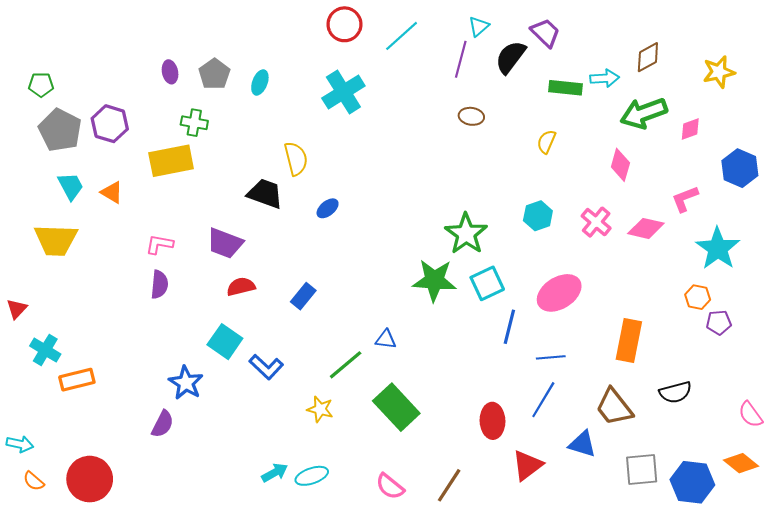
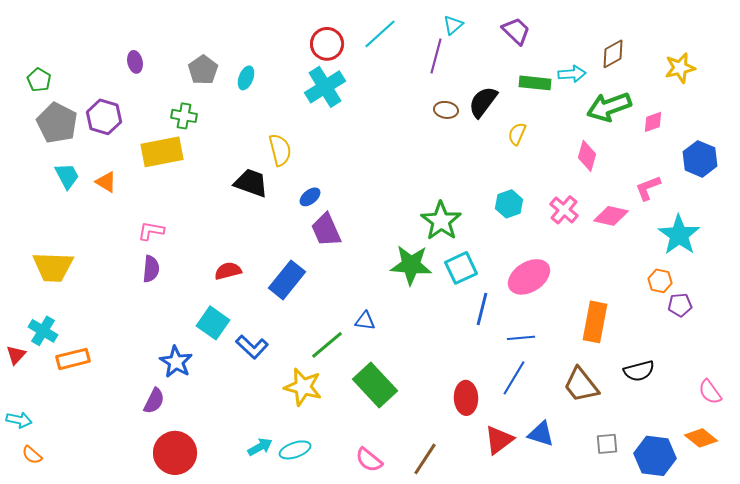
red circle: (344, 24) -> (327, 44), moved
black semicircle: (510, 57) -> (483, 102), moved
purple ellipse: (170, 72) -> (135, 62), moved
green pentagon: (41, 85) -> (39, 80), turned 30
yellow trapezoid: (56, 240) -> (53, 267), moved
purple trapezoid: (225, 243) -> (326, 230), moved, turned 45
blue rectangle: (303, 296) -> (287, 280), size x1.5
red triangle: (17, 309) -> (16, 355), moved
yellow star: (320, 409) -> (303, 387), size x1.5
blue triangle: (582, 444) -> (541, 434), moved
gray square: (642, 469) -> (607, 444), size x0.7
red circle: (90, 479) -> (175, 453), moved

